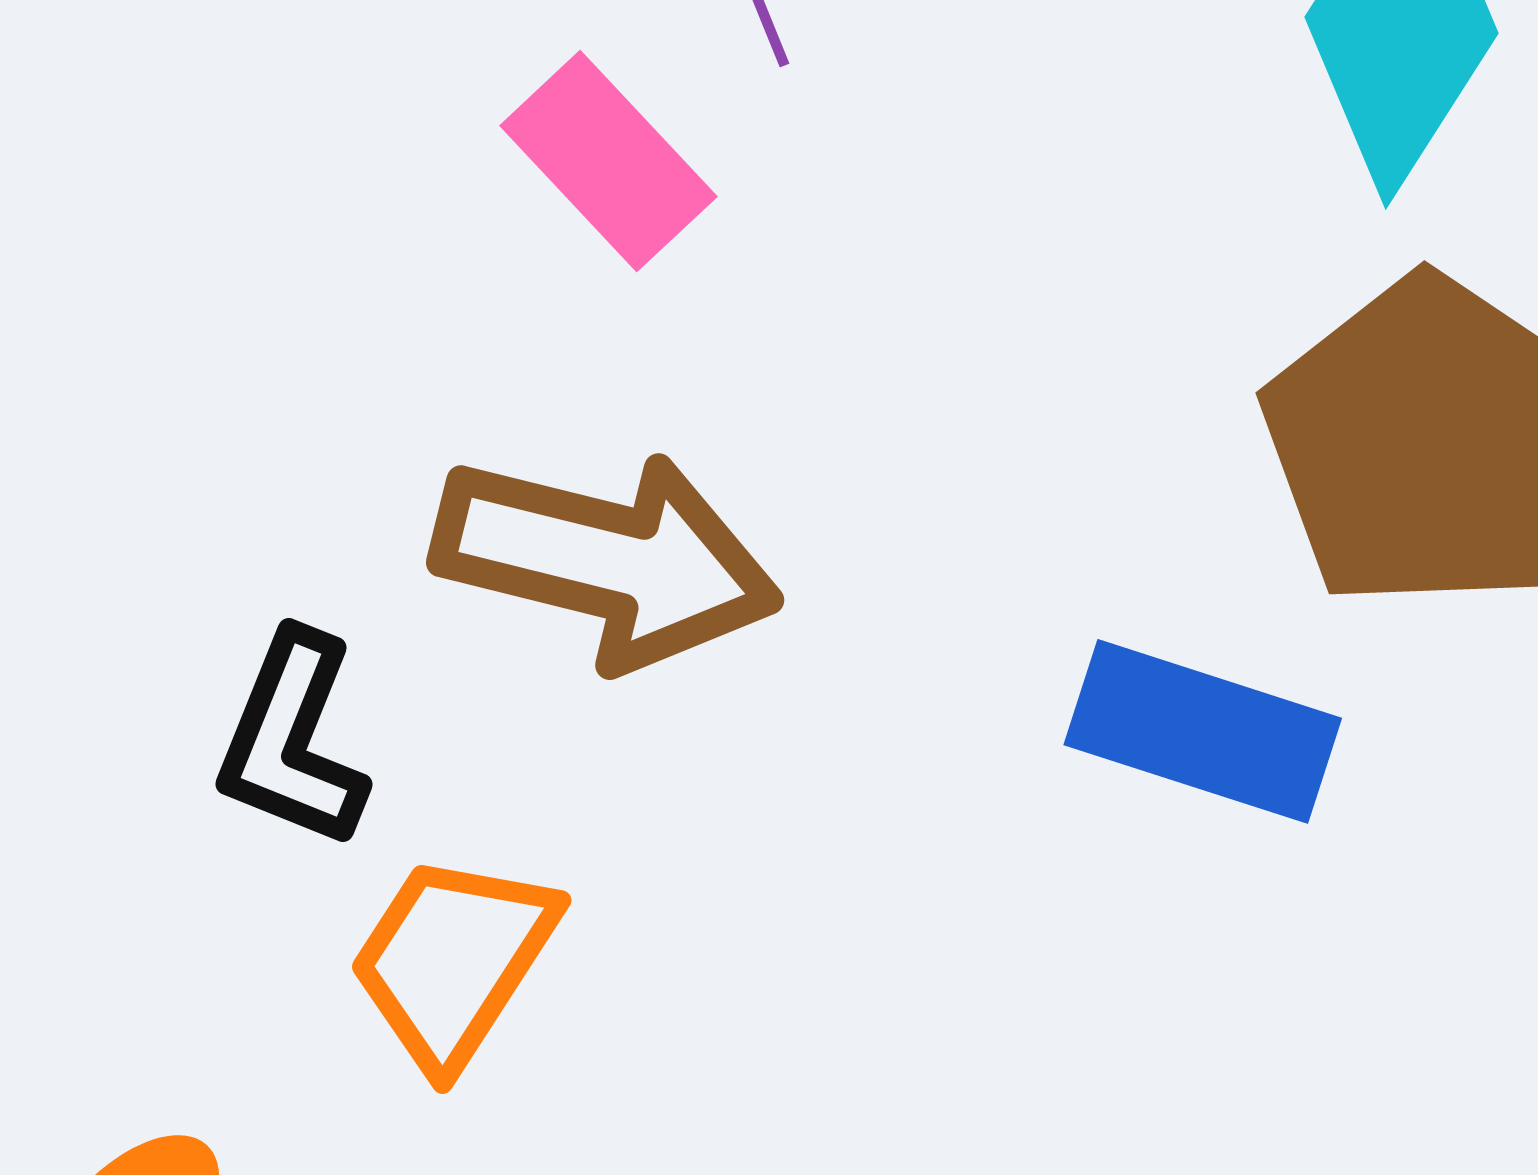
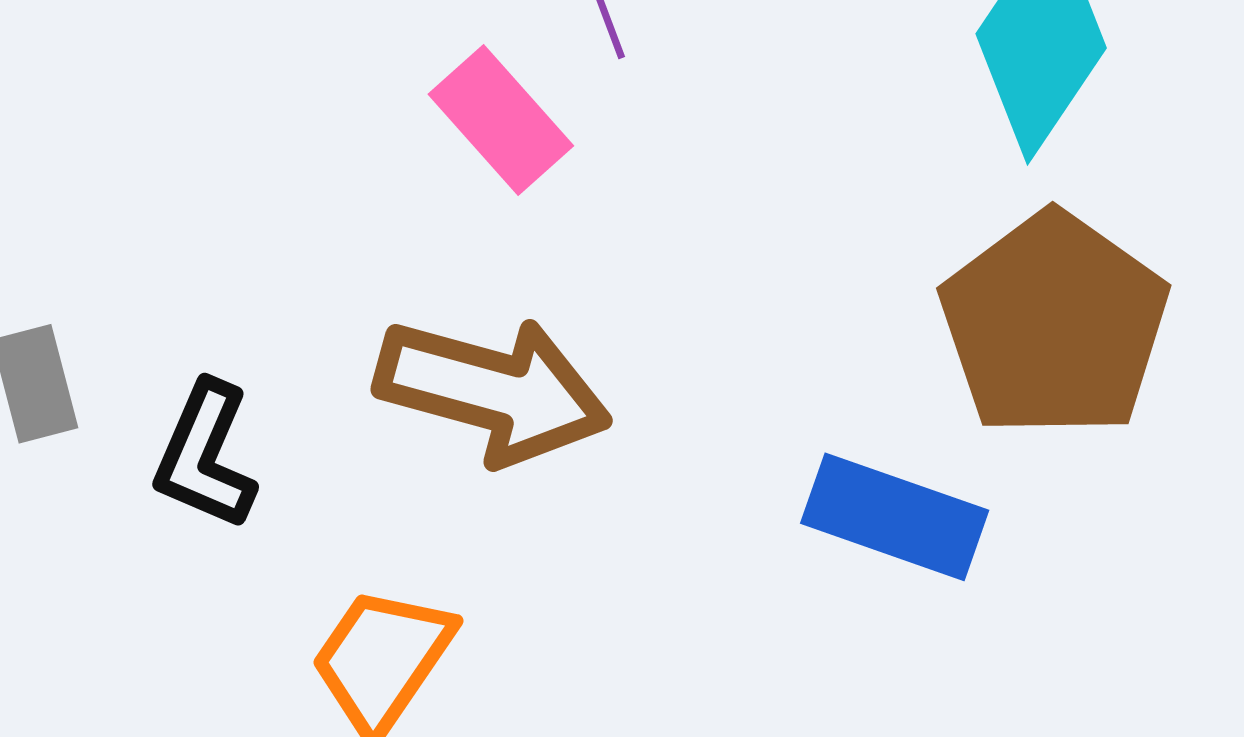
black L-shape: (292, 740) -> (205, 456), moved

